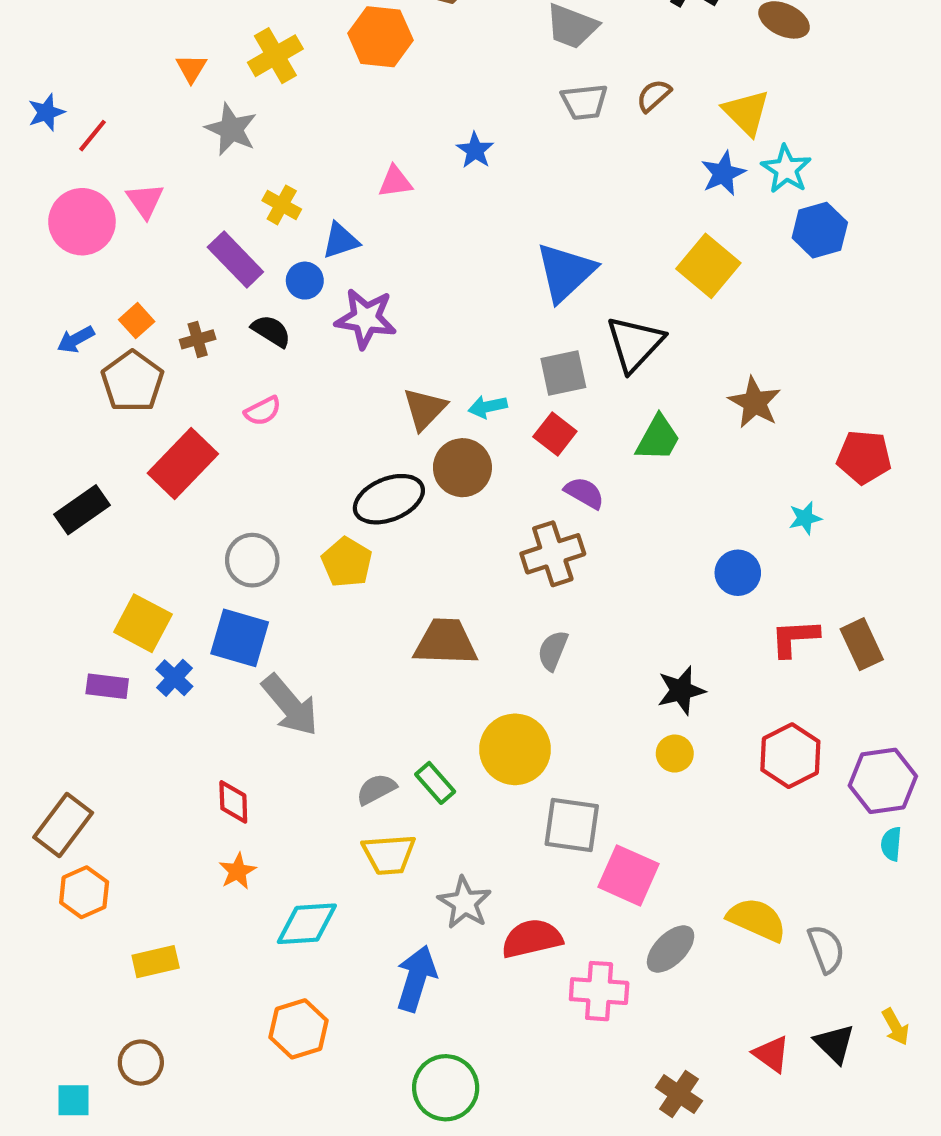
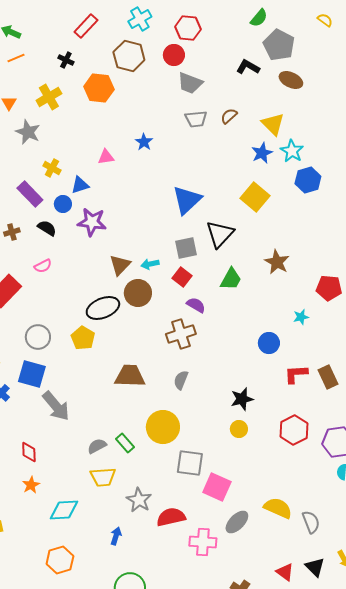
blue arrow: (416, 978) -> (116, 536), size x0.6

